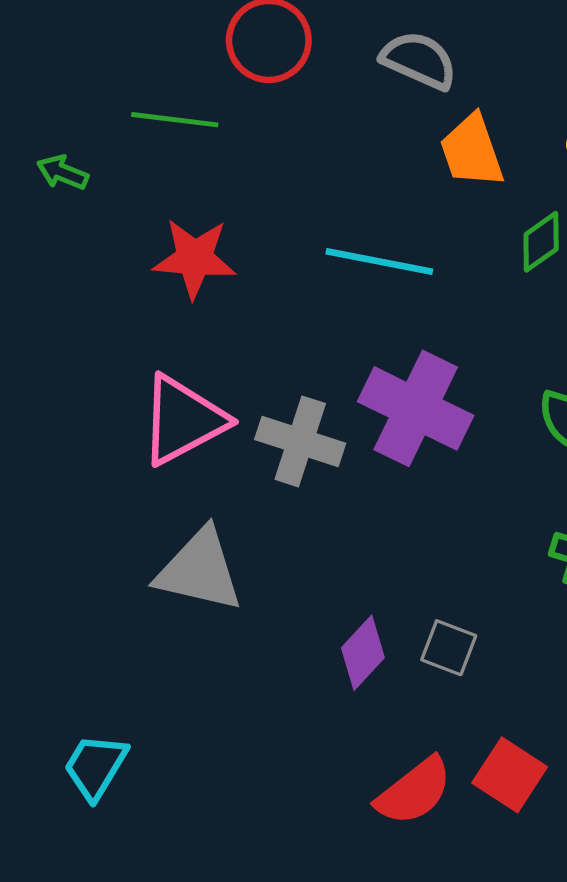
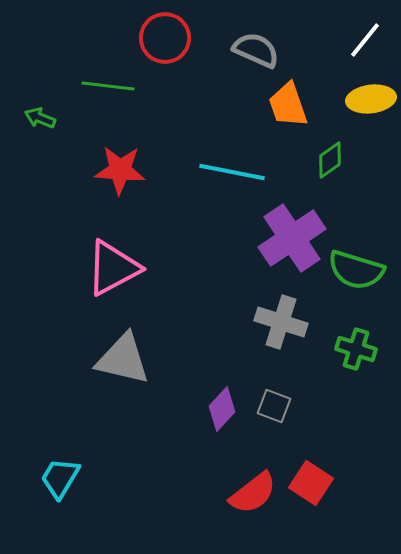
purple cross: (416, 408) -> (292, 238), moved, turned 30
gray cross: (300, 441) -> (281, 322), moved

